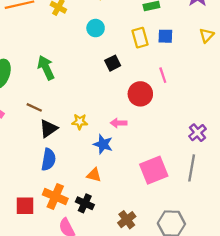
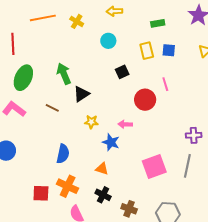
black triangle: (48, 129) -> (81, 94), moved
purple cross: (198, 133) -> (194, 135), turned 35
black cross: (85, 203) -> (103, 195), moved
brown cross: (127, 220) -> (129, 209), turned -35

